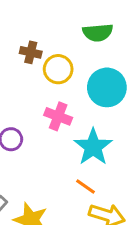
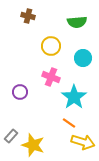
brown cross: (31, 52) -> (28, 16), moved
cyan circle: (107, 87) -> (83, 58), size x0.7

